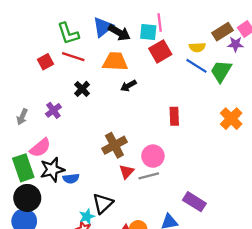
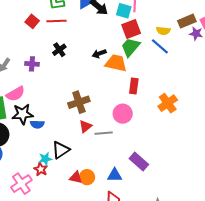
red line: (73, 57) -> (57, 21), turned -30
red square: (46, 62) -> (32, 21), turned -32
orange trapezoid: (115, 62) -> (116, 63), moved
green trapezoid: (221, 71) -> (130, 47), moved
purple cross: (53, 110) -> (32, 64), turned 32
orange cross: (231, 119) -> (168, 103), moved
pink circle: (153, 156) -> (123, 114), moved

